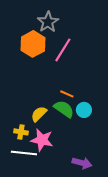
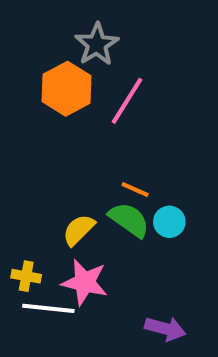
yellow cross: (21, 132) -> (26, 276), moved

